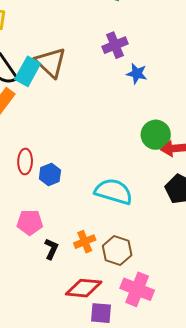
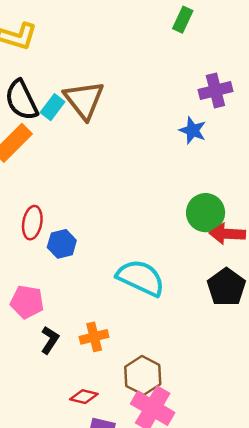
purple cross: (115, 45) -> (215, 90), moved
cyan rectangle: (28, 71) -> (53, 107), size x0.7
brown hexagon: (117, 251) -> (143, 375), moved
red diamond: (84, 288) -> (84, 397), size x0.6

